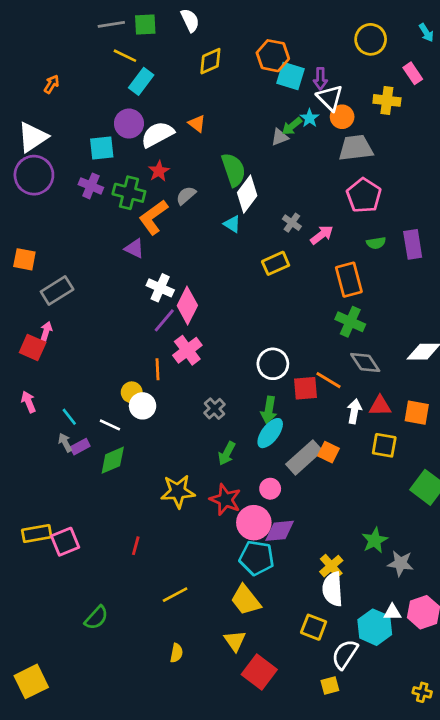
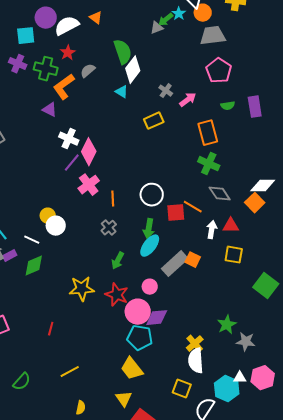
orange line: (157, 369) -> (113, 199), moved
orange square: (417, 413) -> (255, 203), moved, turned 36
yellow line: (175, 595) -> (70, 372), moved

